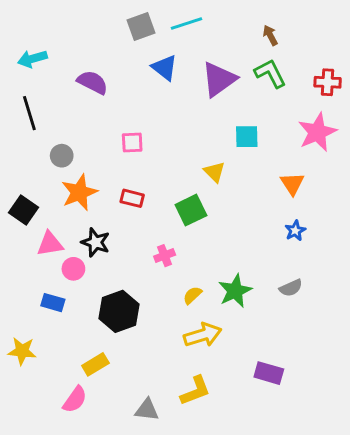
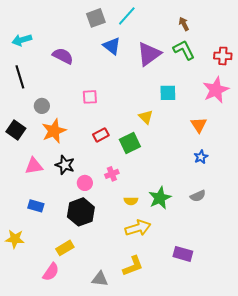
cyan line: (187, 24) -> (127, 16), turned -30
red rectangle: (132, 198) -> (101, 135), moved, turned -42
black square: (23, 210) -> (16, 130), moved
pink circle: (73, 269) -> (85, 183), moved
yellow semicircle: (192, 295) -> (131, 201), turned -136

